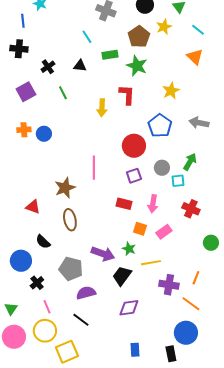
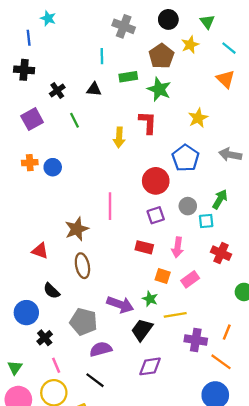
cyan line: (87, 37) -> (102, 56), turned 32

